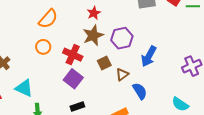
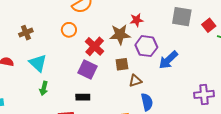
red star: (94, 13) -> (137, 20), moved
blue arrow: (149, 56) -> (168, 60), moved
purple square: (73, 79) -> (88, 70), turned -30

